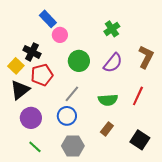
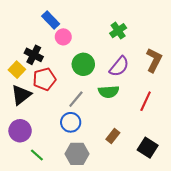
green semicircle: (108, 100) -> (109, 92), moved
purple circle: (31, 118) -> (20, 131), moved

